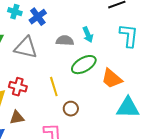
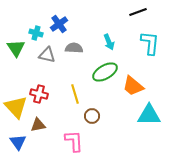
cyan cross: (15, 12) -> (36, 33), moved
gray semicircle: (65, 41) -> (74, 48), moved
gray triangle: (26, 48) -> (47, 55), size x0.7

